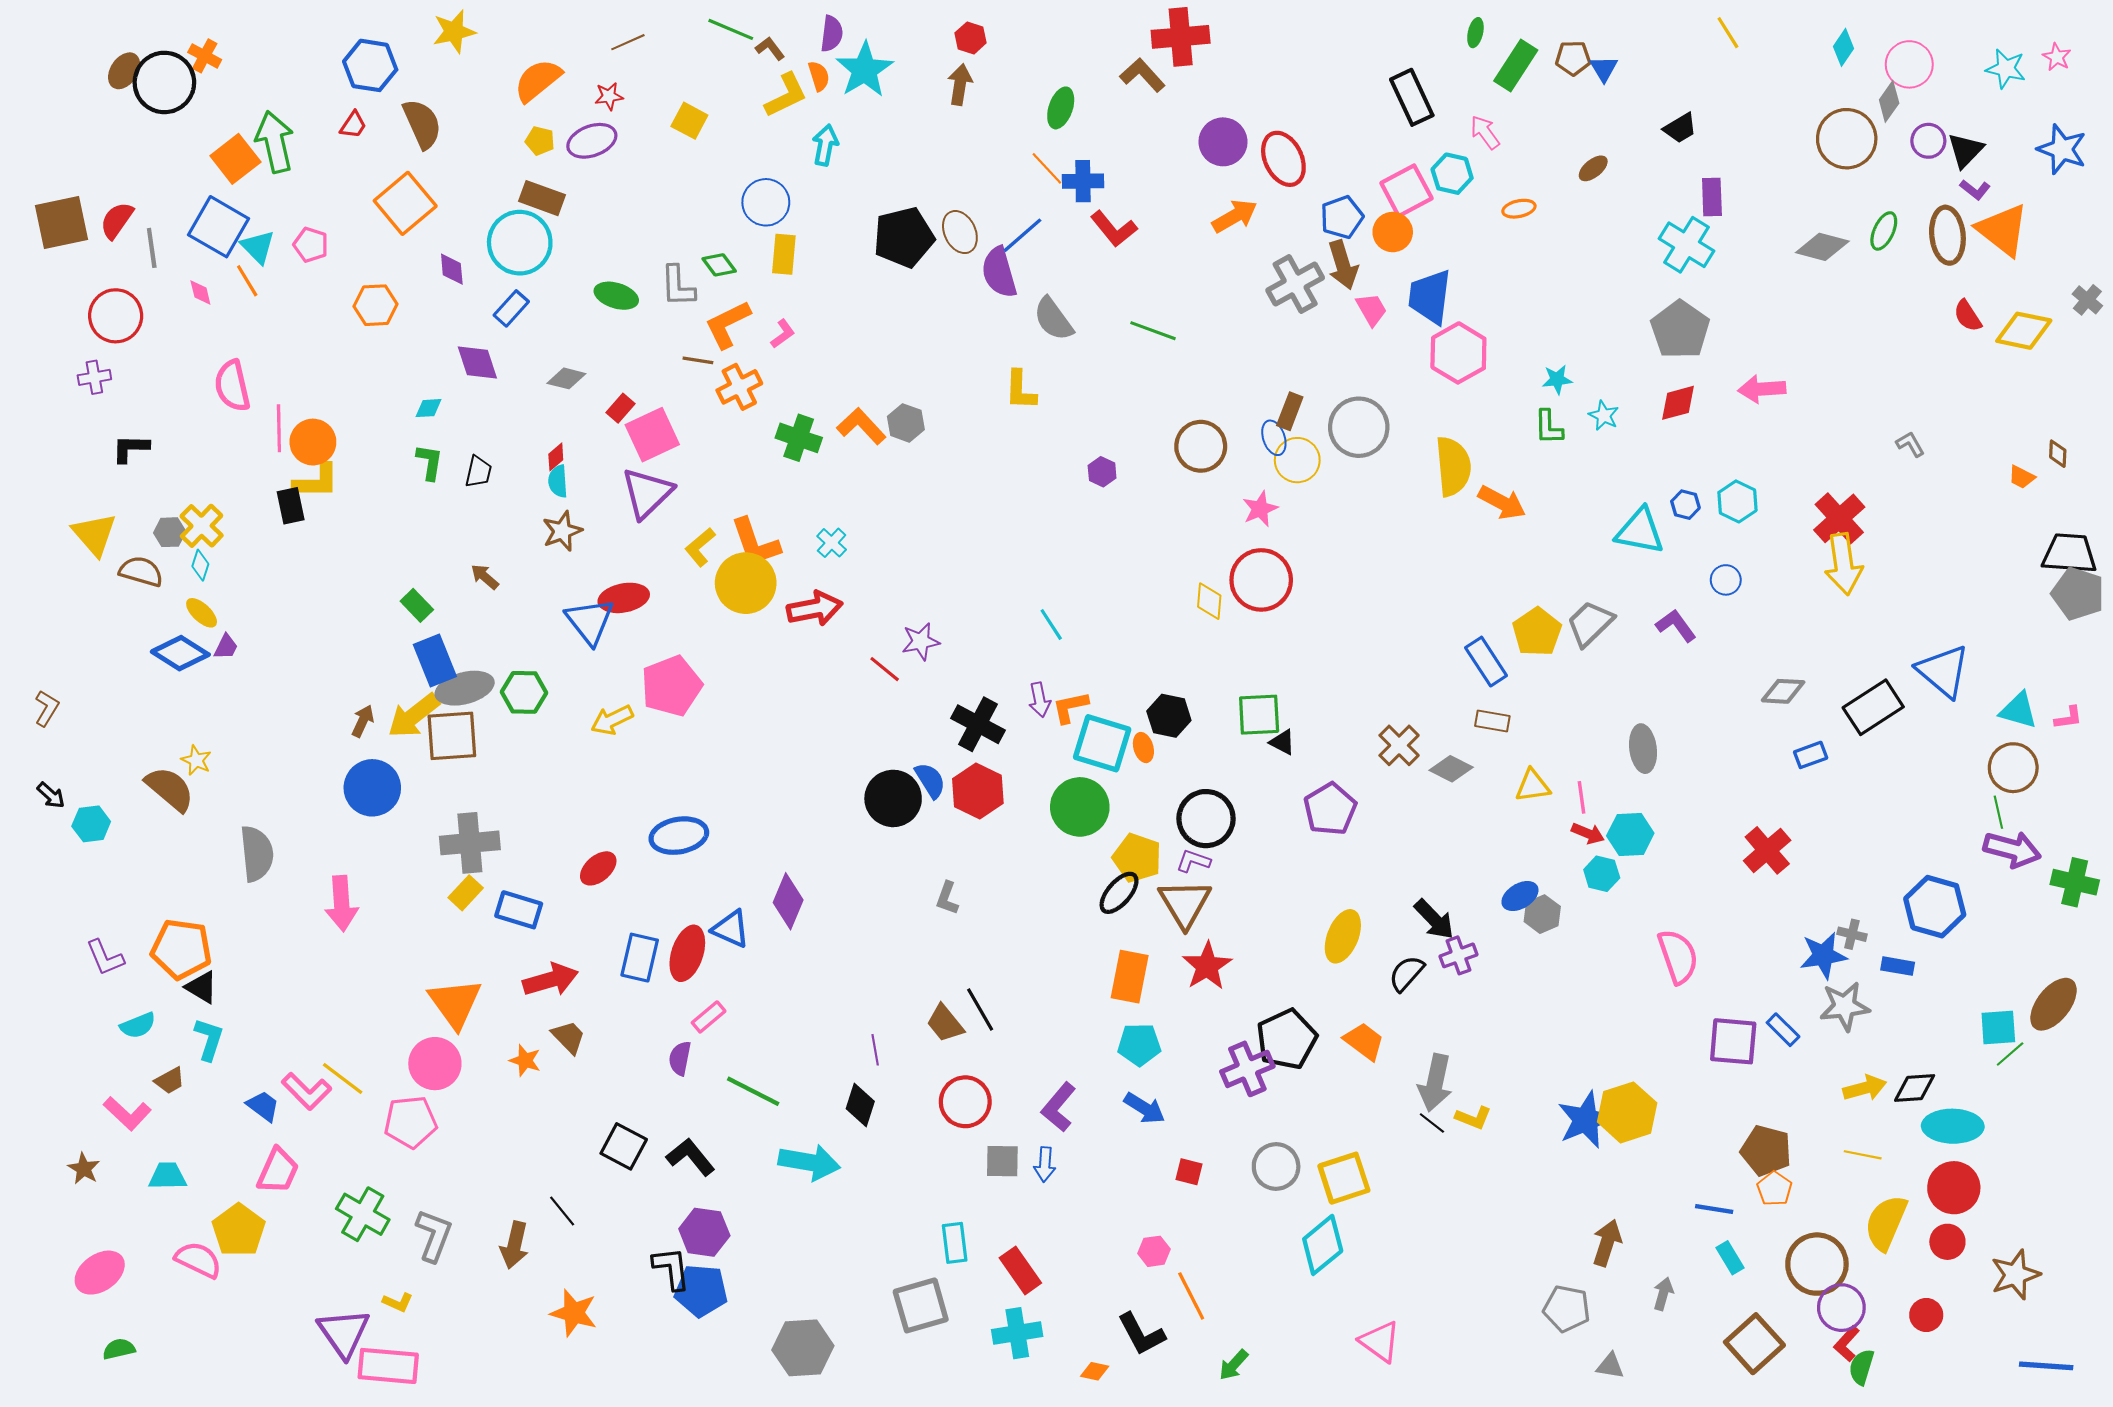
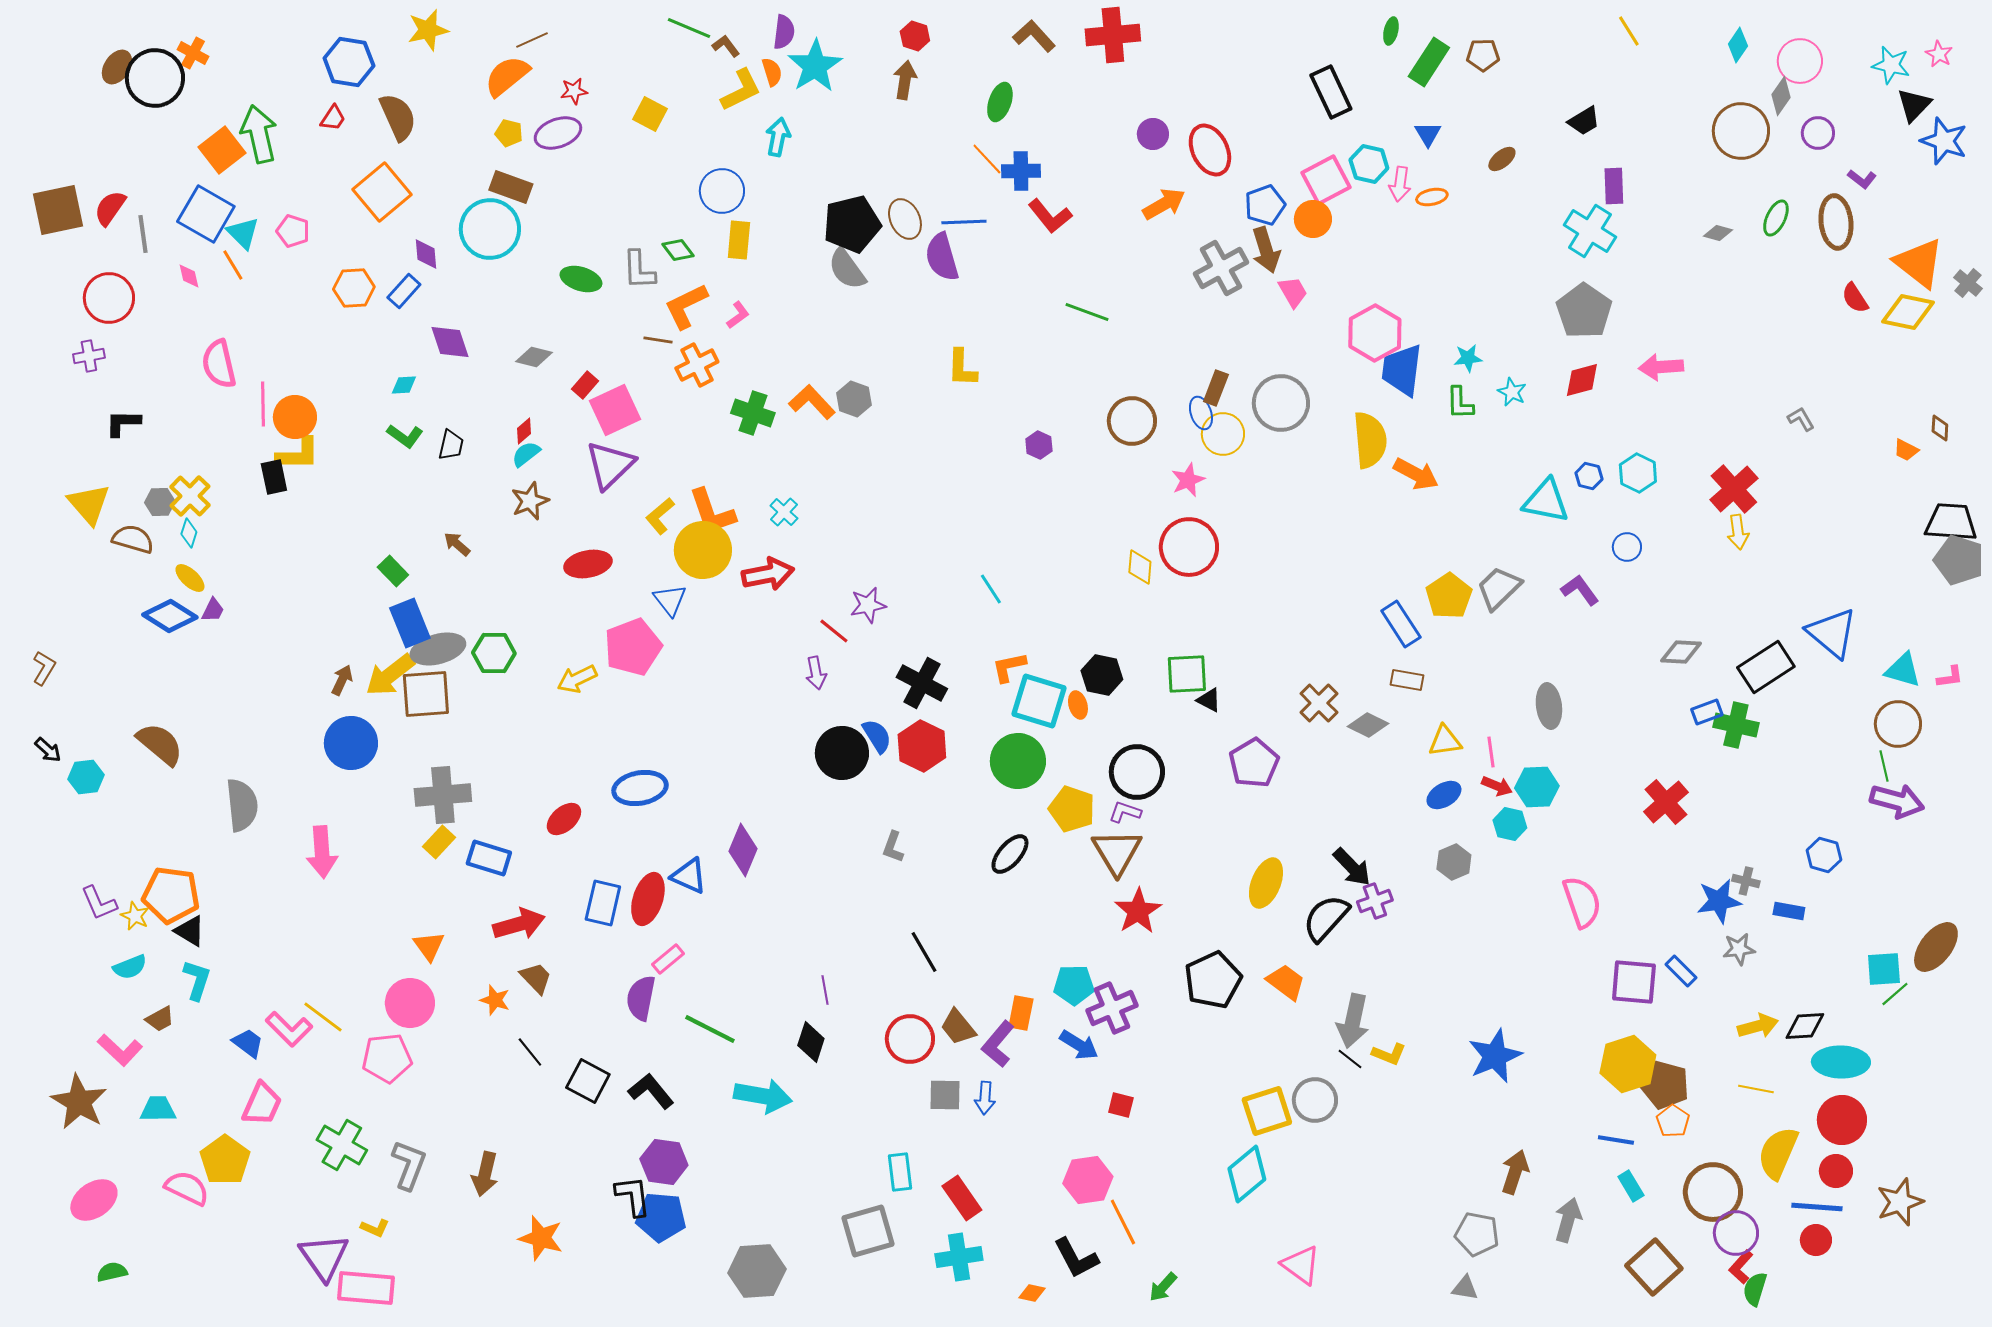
brown line: (628, 42) -> (532, 40), moved
blue triangle: (1604, 69) -> (1428, 134), moved
brown L-shape: (1142, 75) -> (1034, 36), moved
pink arrow: (1485, 132) -> (1400, 184), moved, turned -136
purple circle: (1223, 142) -> (1153, 134), size x0.7
black triangle: (1965, 150) -> (1914, 105), moved
orange triangle: (2003, 230) -> (1919, 263), moved
blue line: (1023, 235) -> (964, 222), turned 39
gray diamond: (1822, 247) -> (1718, 233), size x0.6
blue trapezoid: (1430, 297) -> (1402, 370), moved
blue rectangle: (511, 308) -> (404, 291), moved
gray semicircle: (1053, 319) -> (847, 269), moved
green L-shape: (430, 462) -> (405, 436), turned 117
cyan semicircle: (558, 481) -> (526, 454), turned 56
yellow arrow: (1843, 564) -> (1738, 532), size x0.6
blue triangle: (590, 621) -> (670, 600), moved, size x0.7
purple arrow: (1039, 700) -> (816, 673), moved
yellow star: (196, 760) -> (135, 916), moved
green cross: (2075, 882) -> (1736, 725), moved
black ellipse: (1119, 893) -> (1010, 854), moved
blue ellipse: (1520, 896) -> (1444, 795), moved
blue hexagon: (1935, 907) -> (1824, 855), size x0.6
black semicircle: (1406, 973) -> (1326, 918), size x1.4
orange rectangle: (1130, 977) -> (1021, 1013), moved, size x0.7
orange triangle: (455, 1003) -> (429, 946), size x0.6
gray star: (1845, 1006) -> (1739, 949), size x0.7
brown trapezoid: (945, 1023) -> (958, 1027), moved
purple semicircle: (680, 1058) -> (641, 998), size x1.4
purple cross: (1247, 1069) -> (1112, 1008), moved
yellow hexagon: (1627, 1112) -> (1628, 1064), moved
gray circle: (1276, 1166) -> (1315, 1100), moved
brown star: (84, 1169) -> (79, 1102), size x1.8
black line: (562, 1211) -> (530, 1052), moved
pink hexagon: (1154, 1251) -> (1088, 1180), size x1.6
gray arrow: (1663, 1294) -> (1568, 1220), size x1.4
gray triangle: (1610, 1366) -> (1465, 1288), moved
blue line: (2046, 1366) -> (1817, 1207), moved

